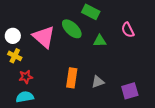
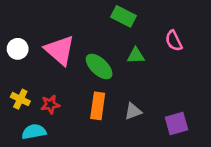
green ellipse: (72, 29) -> (99, 67), moved
yellow cross: (15, 56) -> (20, 99), moved
red star: (26, 77) -> (50, 105), moved

